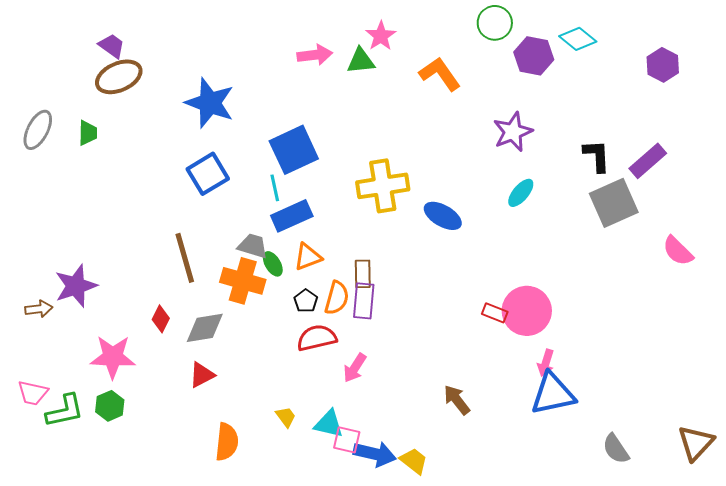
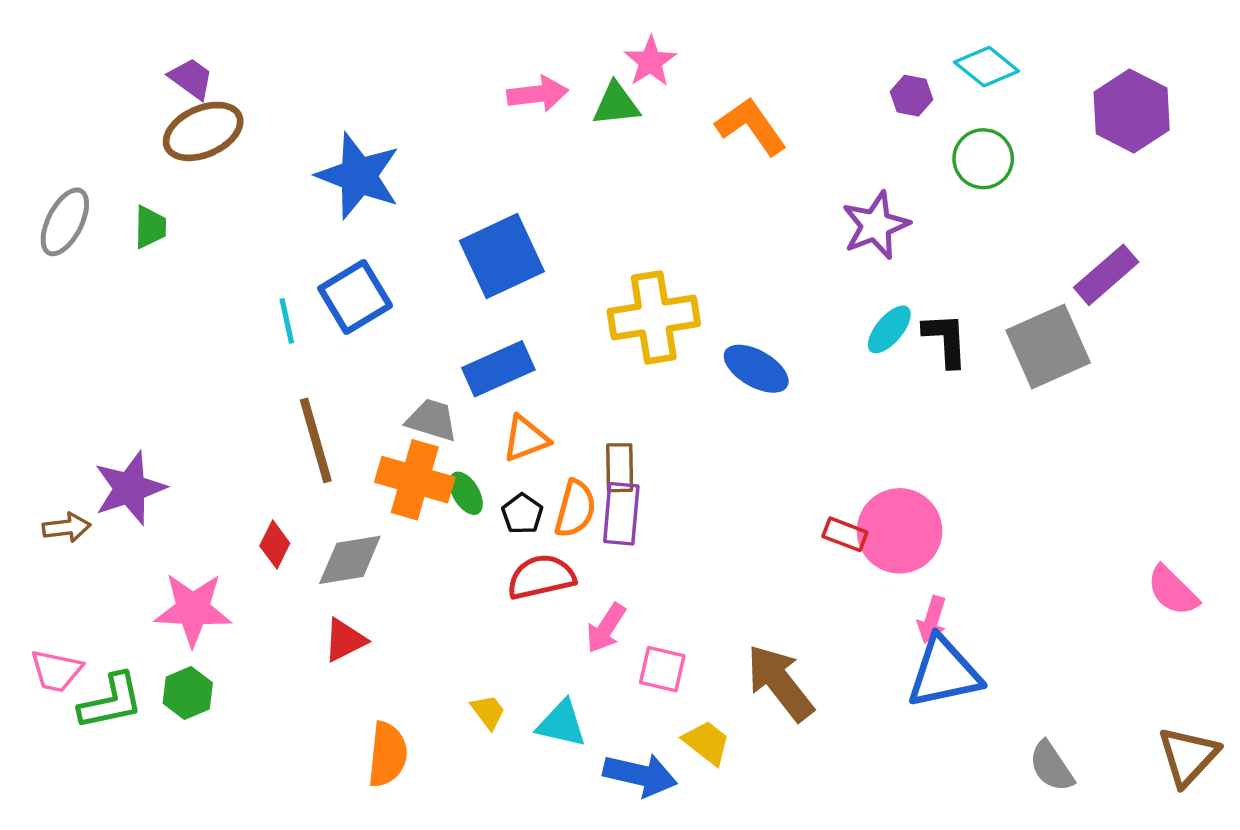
green circle: (495, 23) -> (983, 159), moved
purple hexagon: (534, 56) -> (911, 96), size x0.6
purple hexagon: (663, 65) -> (1132, 111), size x1.4
black L-shape: (597, 156) -> (946, 340), moved
cyan line: (275, 188) -> (287, 321), moved
pink semicircle: (678, 251) -> (1173, 591), moved
green ellipse: (273, 264) -> (466, 493), moved
brown arrow: (457, 400) -> (780, 683), size x1.5
pink square: (347, 440) -> (662, 669), moved
yellow trapezoid: (414, 461) -> (707, 743), moved

